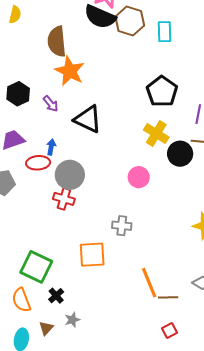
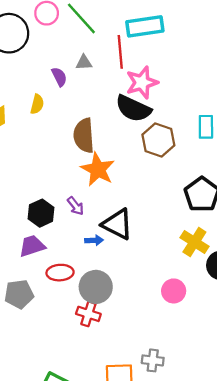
brown hexagon: (130, 21) -> (158, 140), moved
black hexagon: (18, 94) -> (41, 213), moved
blue arrow: (51, 147) -> (94, 240), moved, turned 77
gray cross: (122, 226) -> (153, 360), moved

